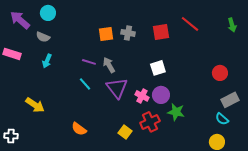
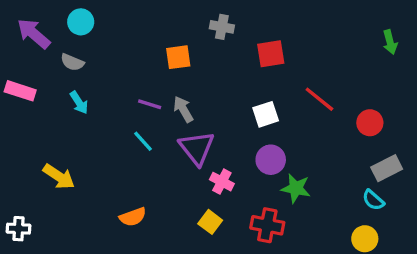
red line: (190, 24) -> (319, 99), moved
gray cross: (128, 33) -> (222, 27), moved
cyan arrow: (47, 61) -> (79, 103), turned -56
pink cross: (142, 96) -> (222, 182), moved
red cross: (150, 122) -> (267, 225), moved, turned 36
orange semicircle: (79, 129) -> (133, 217), turned -56

